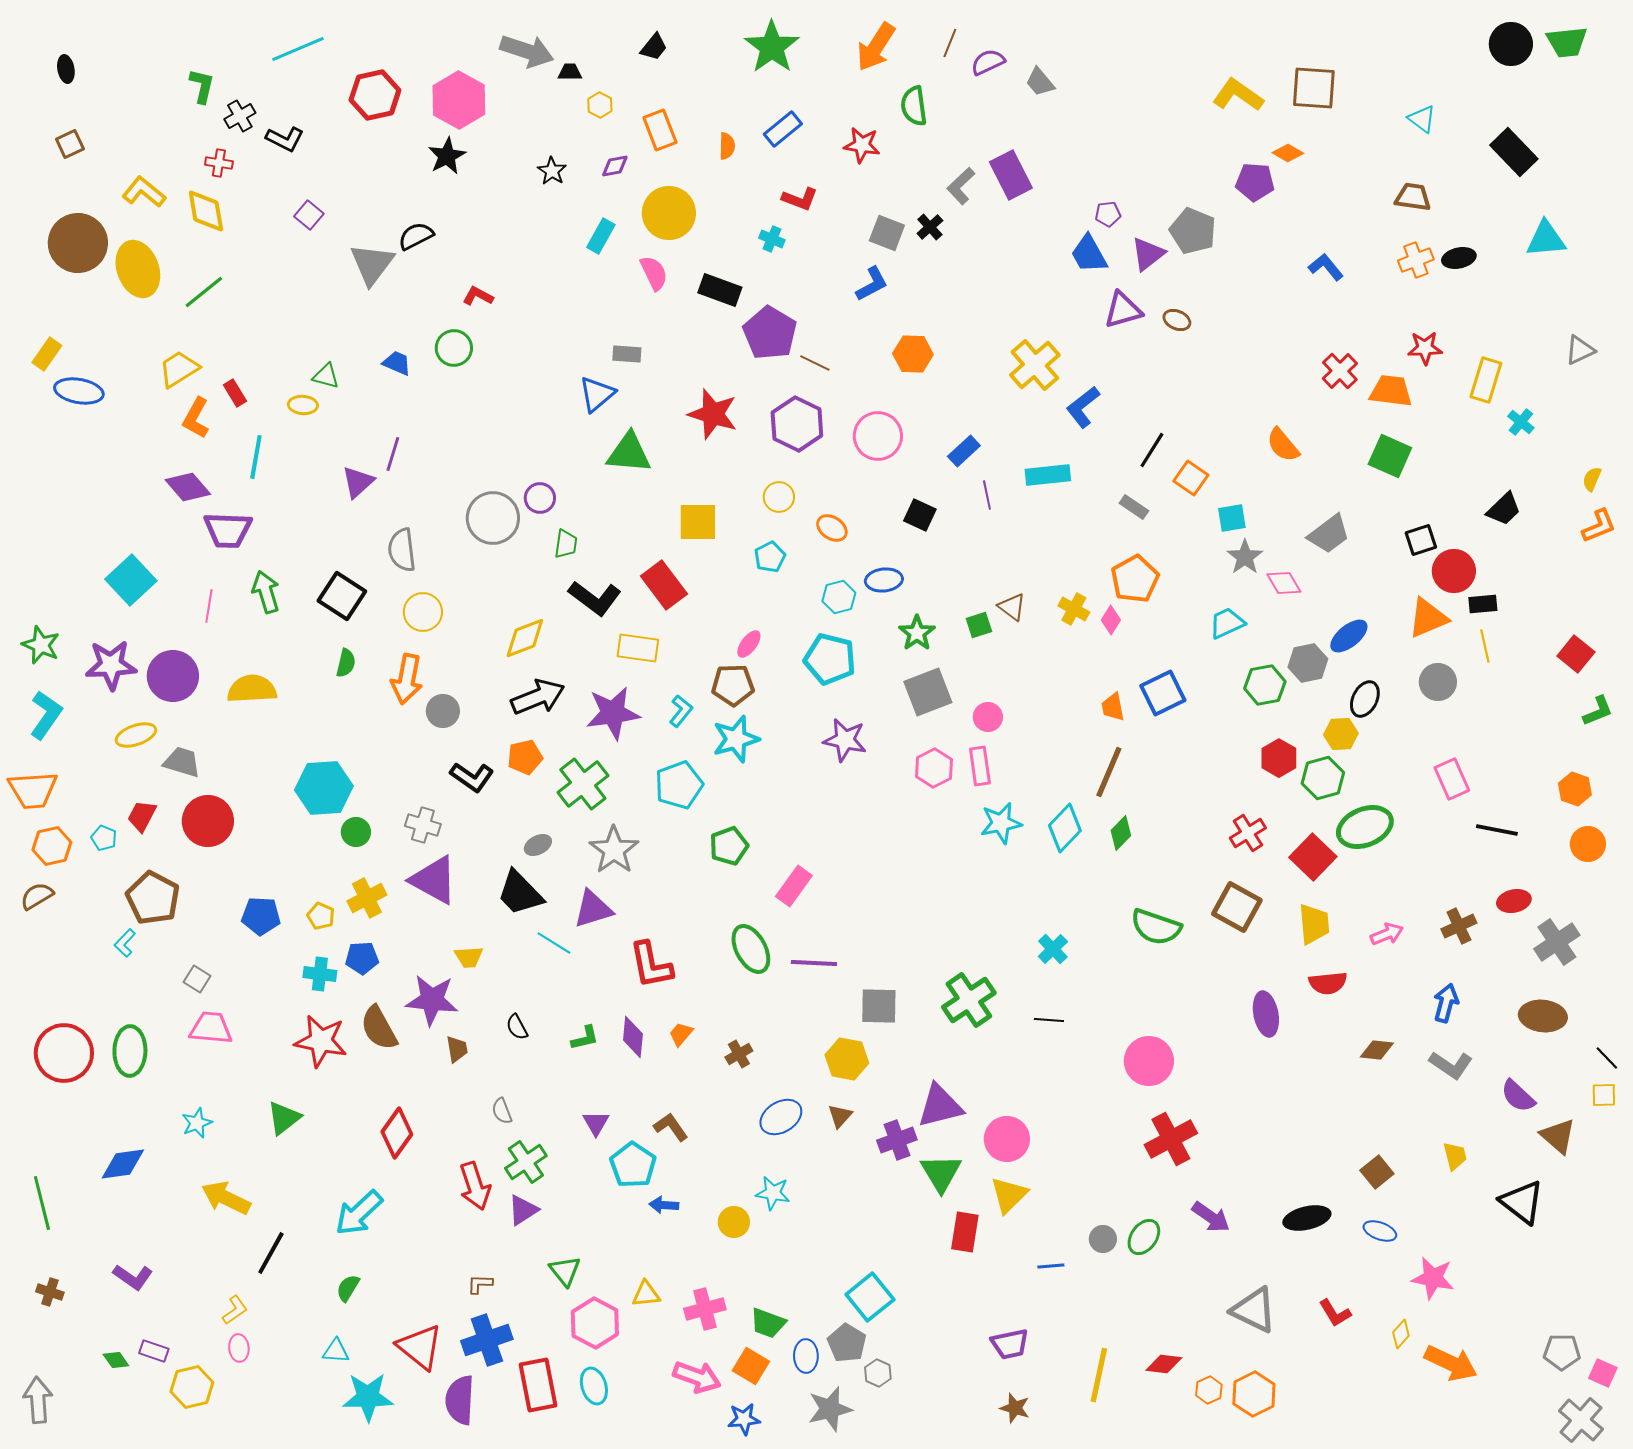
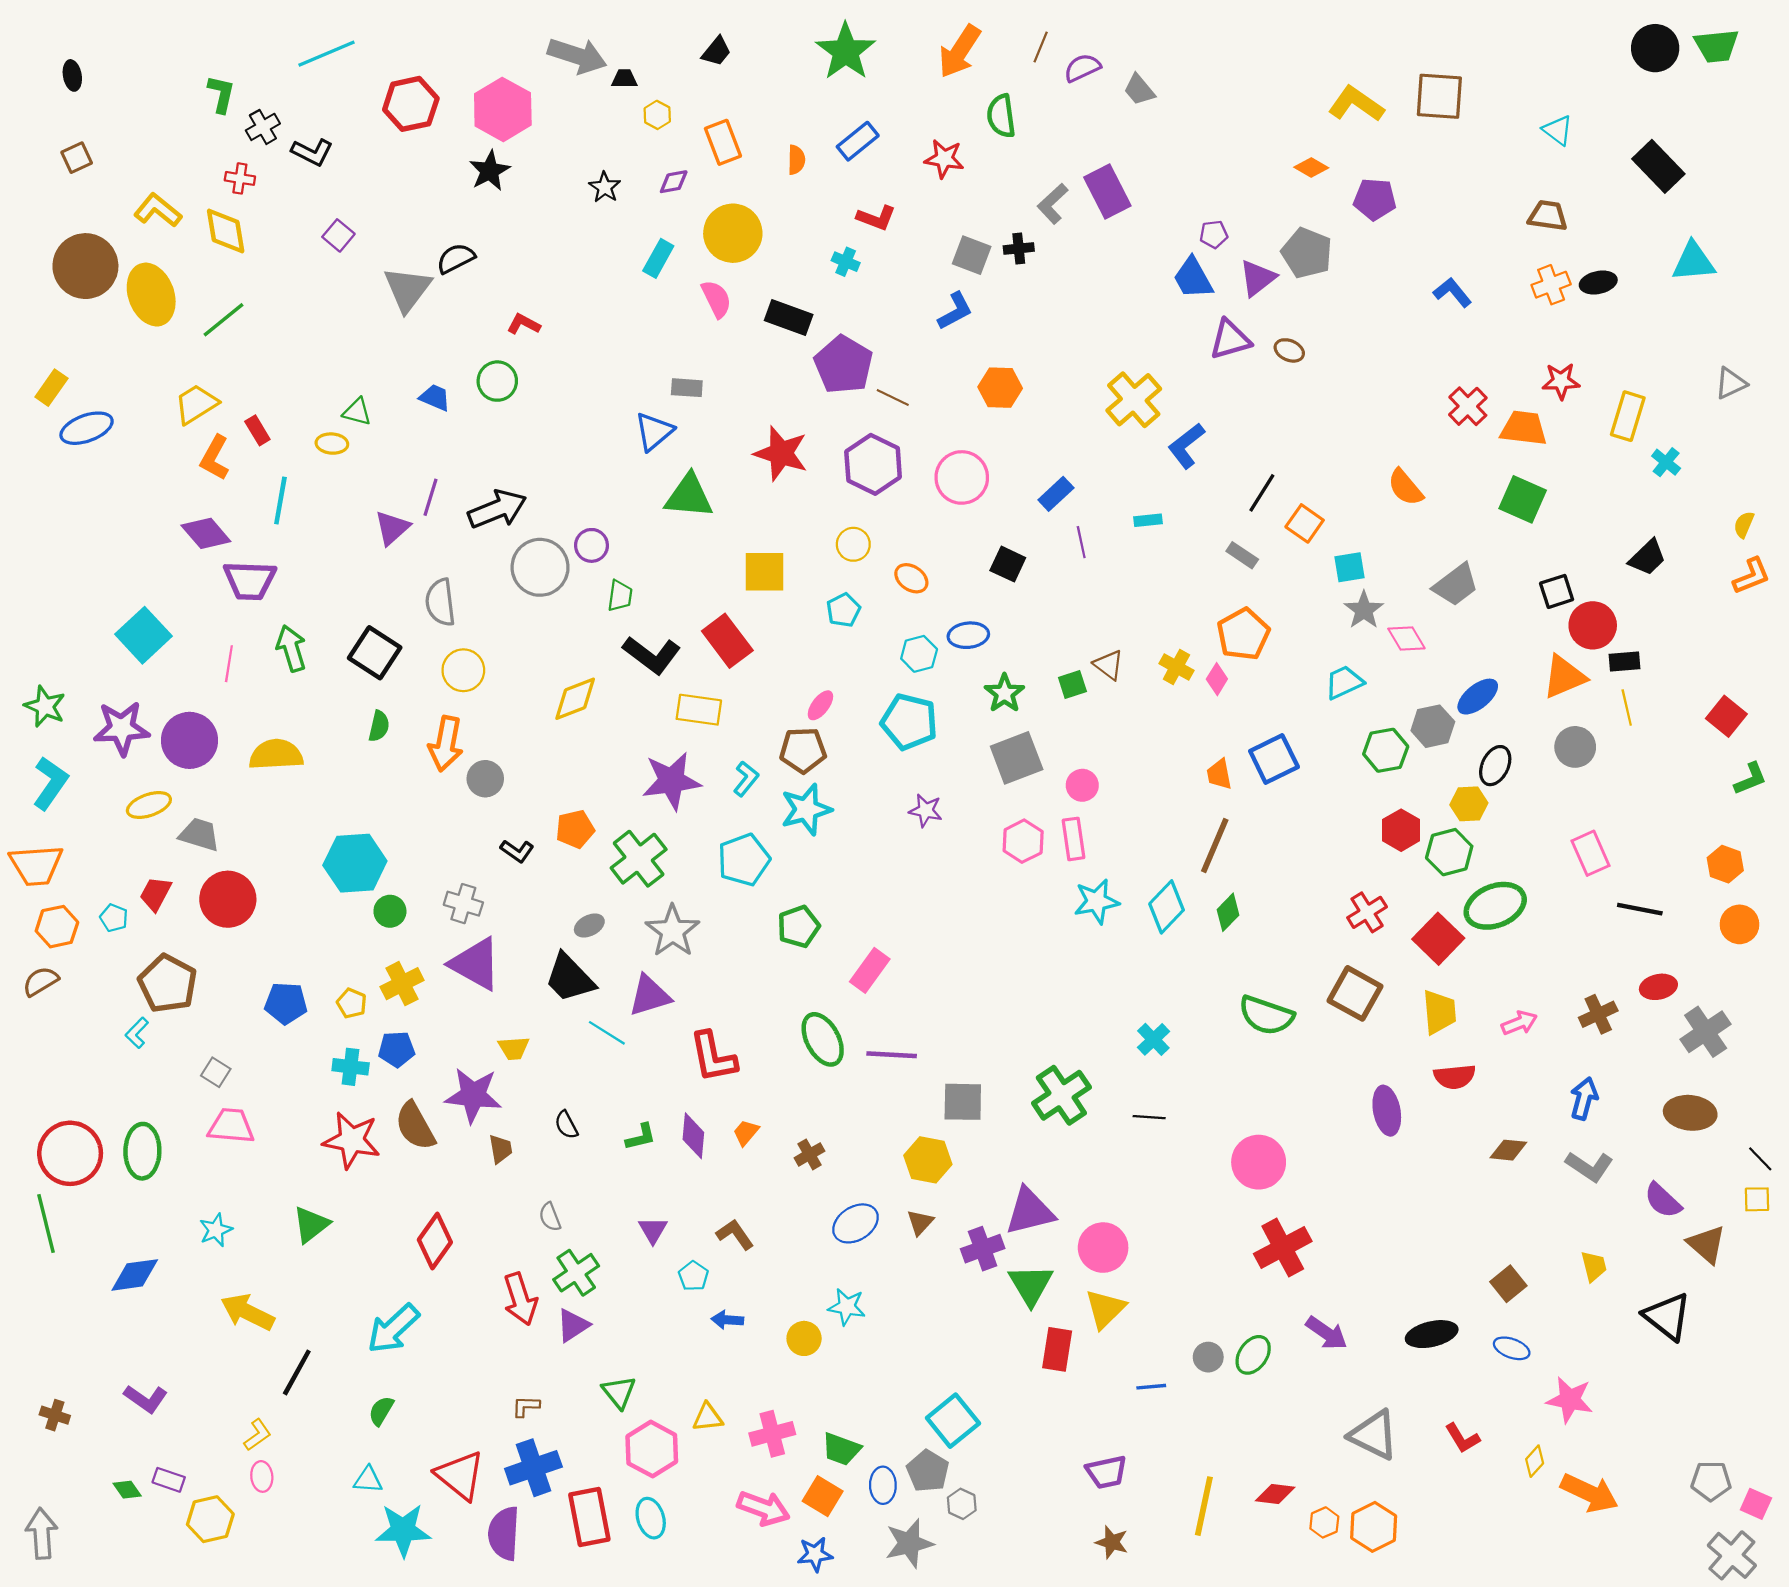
orange diamond: (1288, 153) -> (1311, 167), moved
black cross: (930, 227) -> (1019, 249), turned 36
blue ellipse: (79, 391) -> (87, 428), turned -30
cyan rectangle: (1048, 475) -> (1148, 520), size x0.6
black arrow: (538, 697) -> (497, 509), moved
purple star: (845, 740) -> (926, 810), size x0.7
black L-shape: (472, 777) -> (517, 851), size x0.7
cyan pentagon: (633, 1165) -> (693, 1276), size x0.6
green line: (42, 1203) -> (46, 1223), moved

